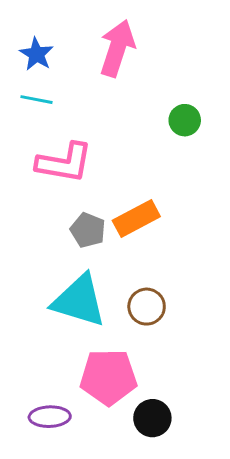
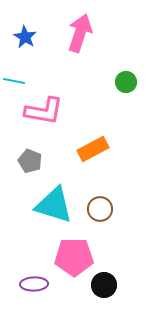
cyan line: (36, 100) -> (14, 81), moved
gray pentagon: (88, 230) -> (30, 161), moved

